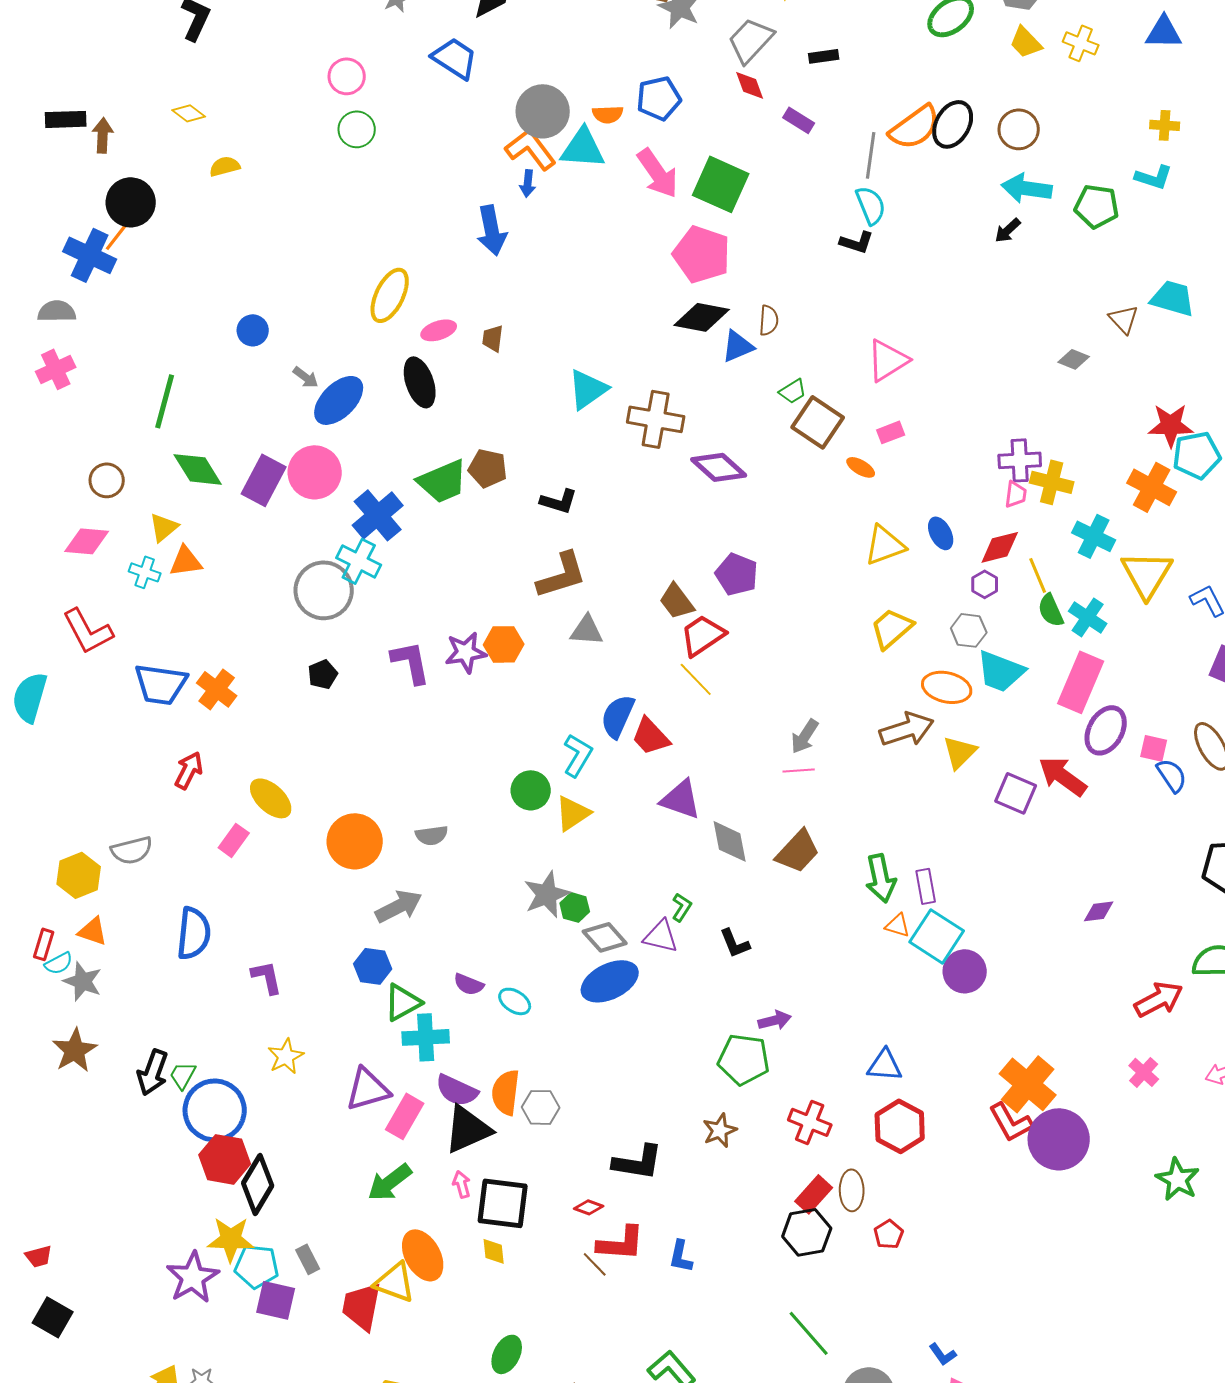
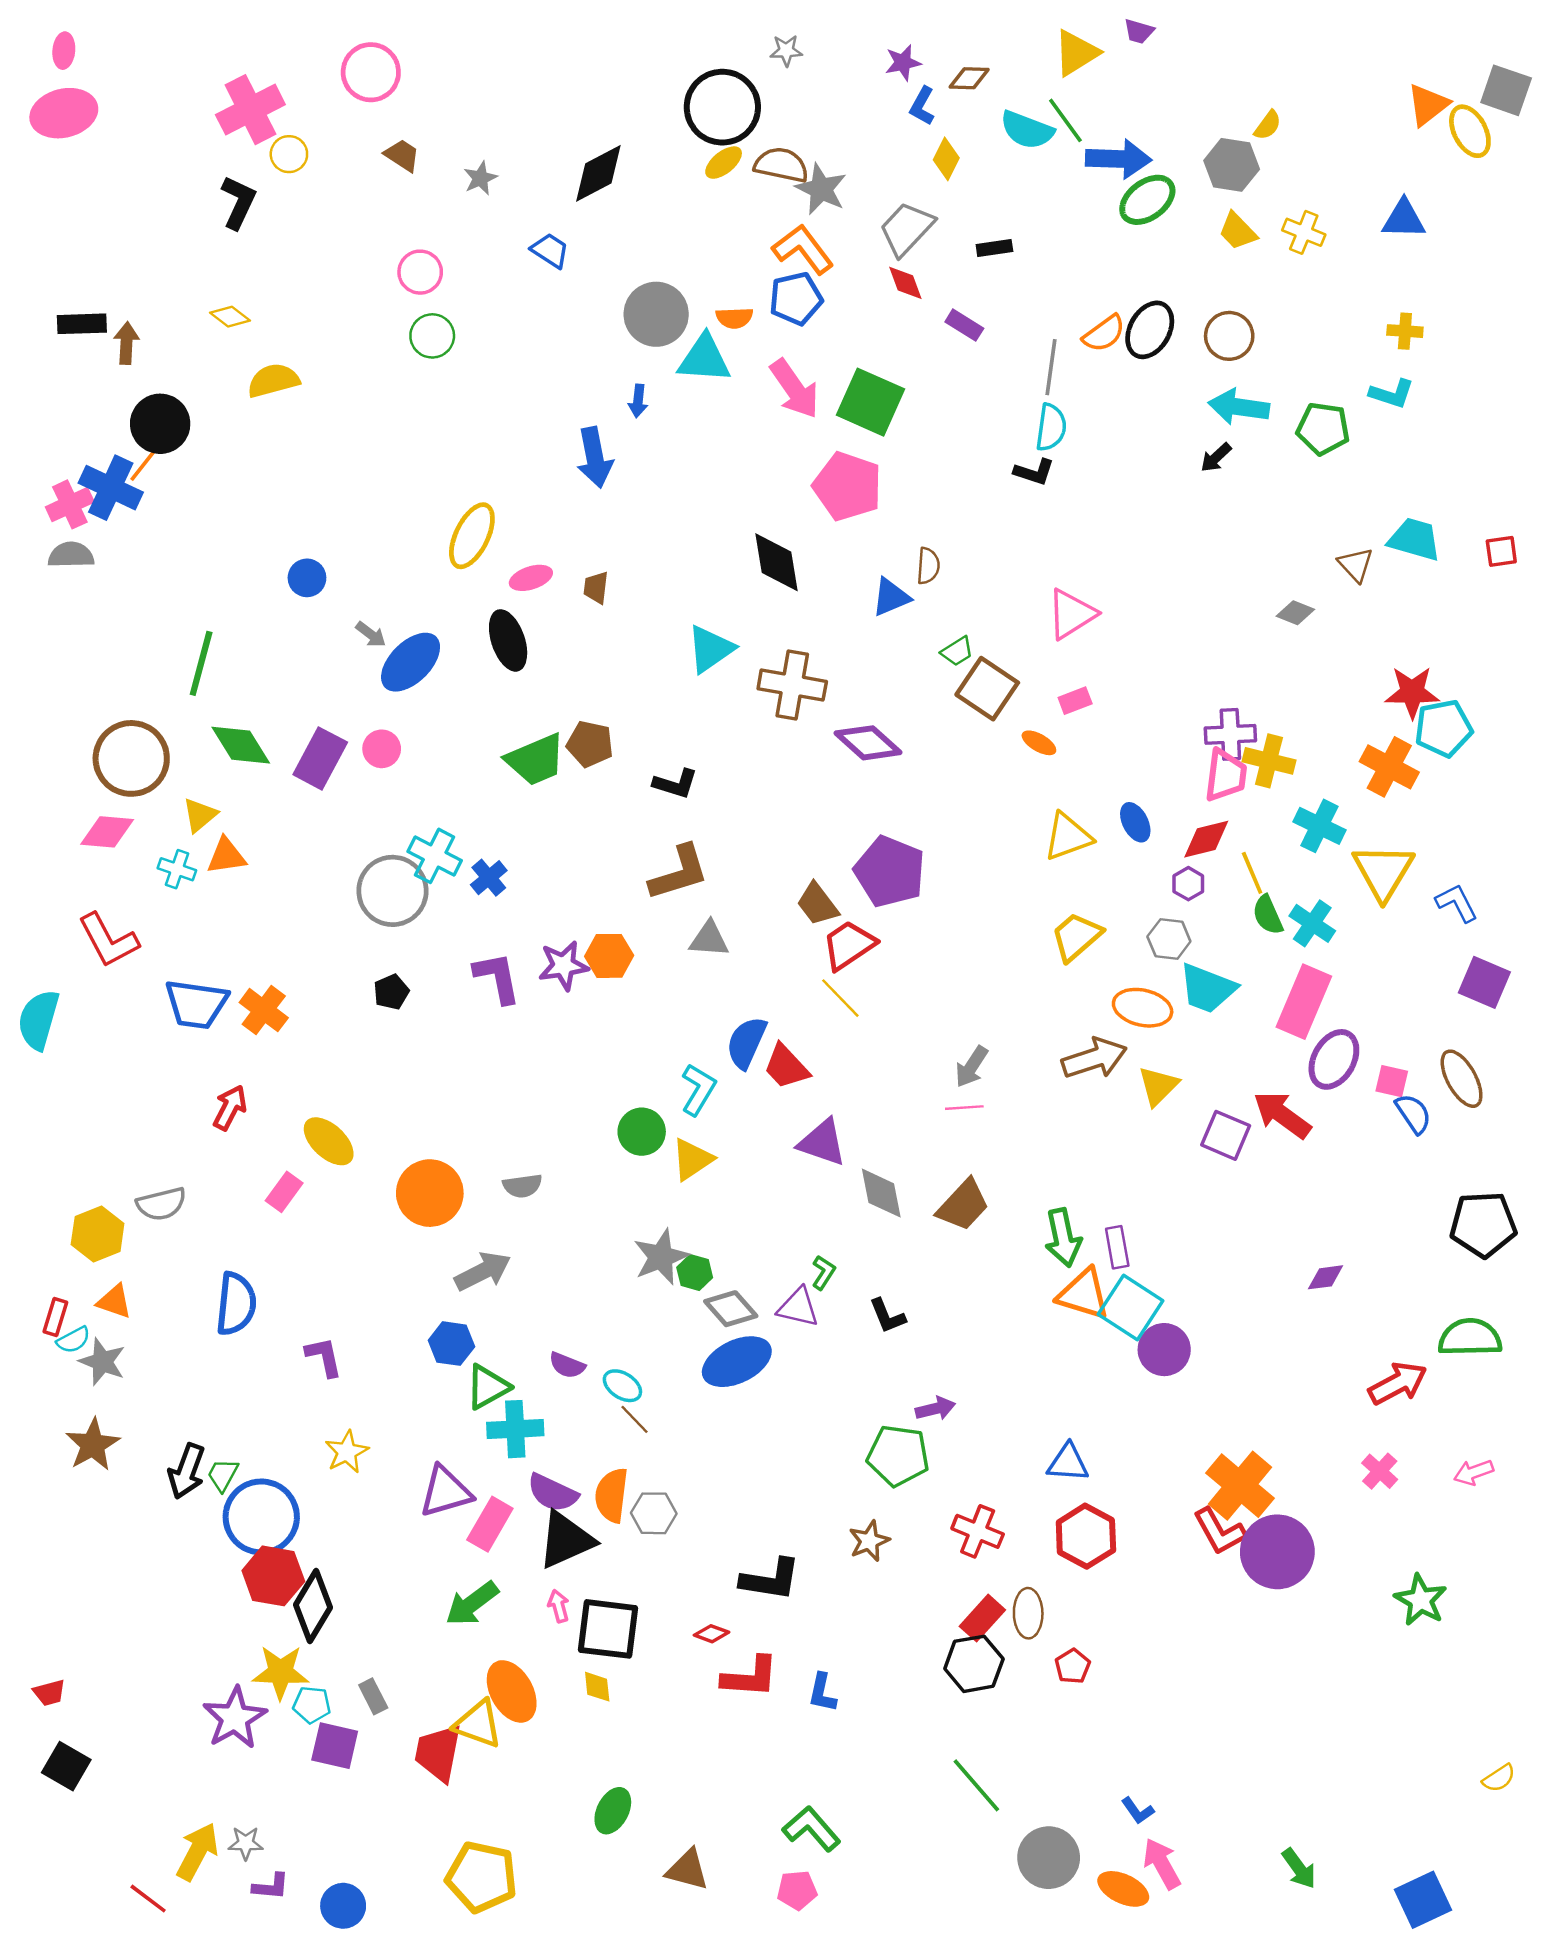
blue trapezoid: (455, 58) -> (550, 250), size x0.7
orange semicircle: (915, 127) -> (1104, 333), size x0.7
orange L-shape: (531, 149) -> (803, 249), moved
yellow semicircle: (225, 166) -> (273, 380), size x1.4
cyan semicircle: (871, 205) -> (1051, 427), turned 30
black diamond: (702, 317) -> (777, 562), moved, turned 70
pink cross: (56, 369) -> (70, 504), moved
pink circle: (315, 472) -> (382, 749), size x0.6
brown circle: (107, 480) -> (131, 758), size x1.8
pink trapezoid: (1016, 494) -> (1226, 775), size x1.6
blue cross: (378, 515) -> (489, 878), moved, size x0.6
purple pentagon: (737, 574) -> (890, 872), size x1.4
orange triangle: (898, 925) -> (1084, 1294), size x1.8
brown line: (595, 1264) -> (634, 1419), moved
cyan pentagon: (257, 1266) -> (312, 1705), size x0.7

